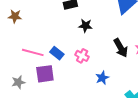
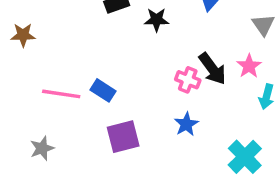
black star: (85, 26) -> (156, 20), moved
pink cross: (82, 56) -> (188, 80), moved
purple square: (45, 74) -> (123, 137), moved

